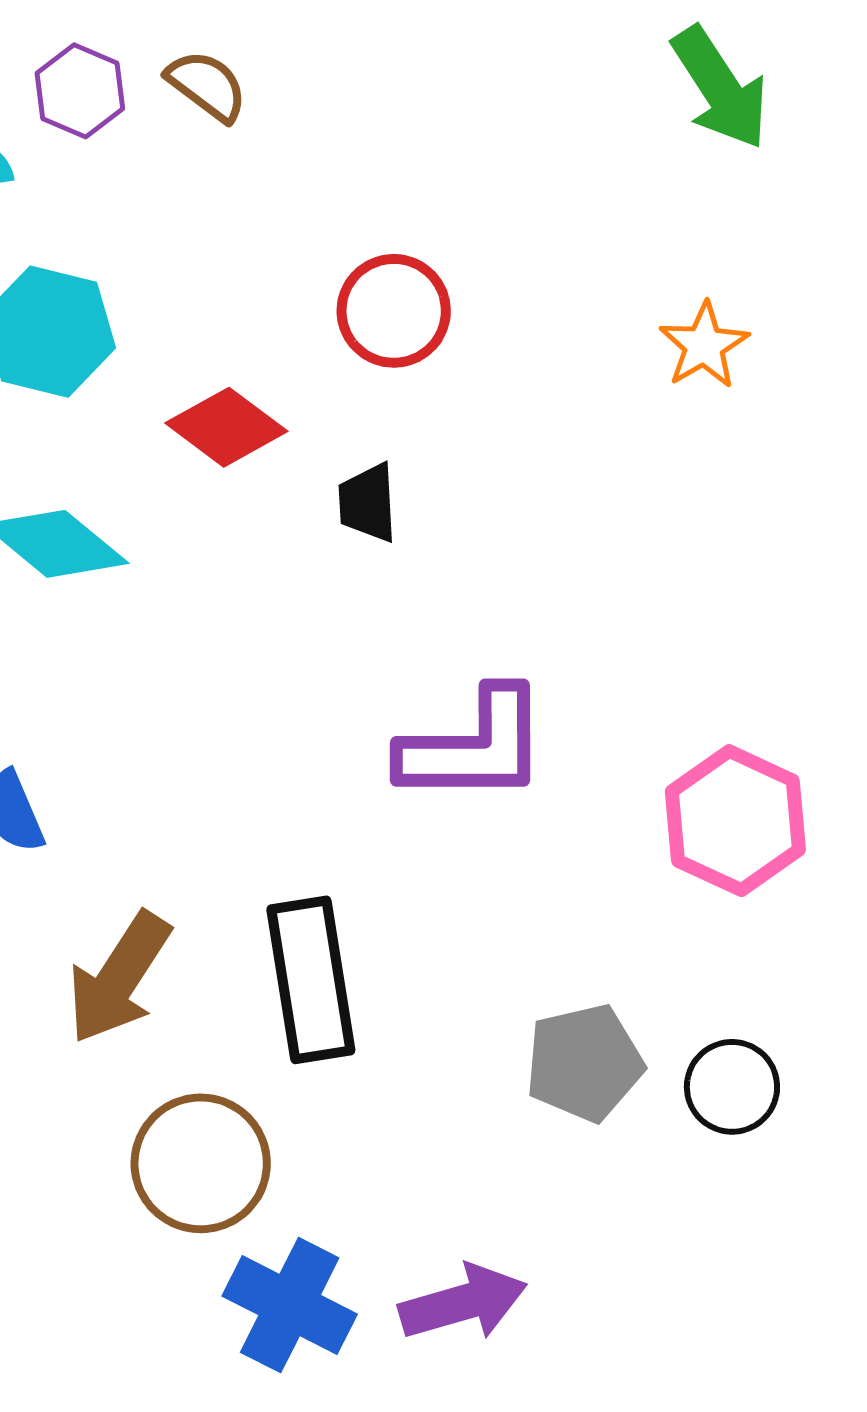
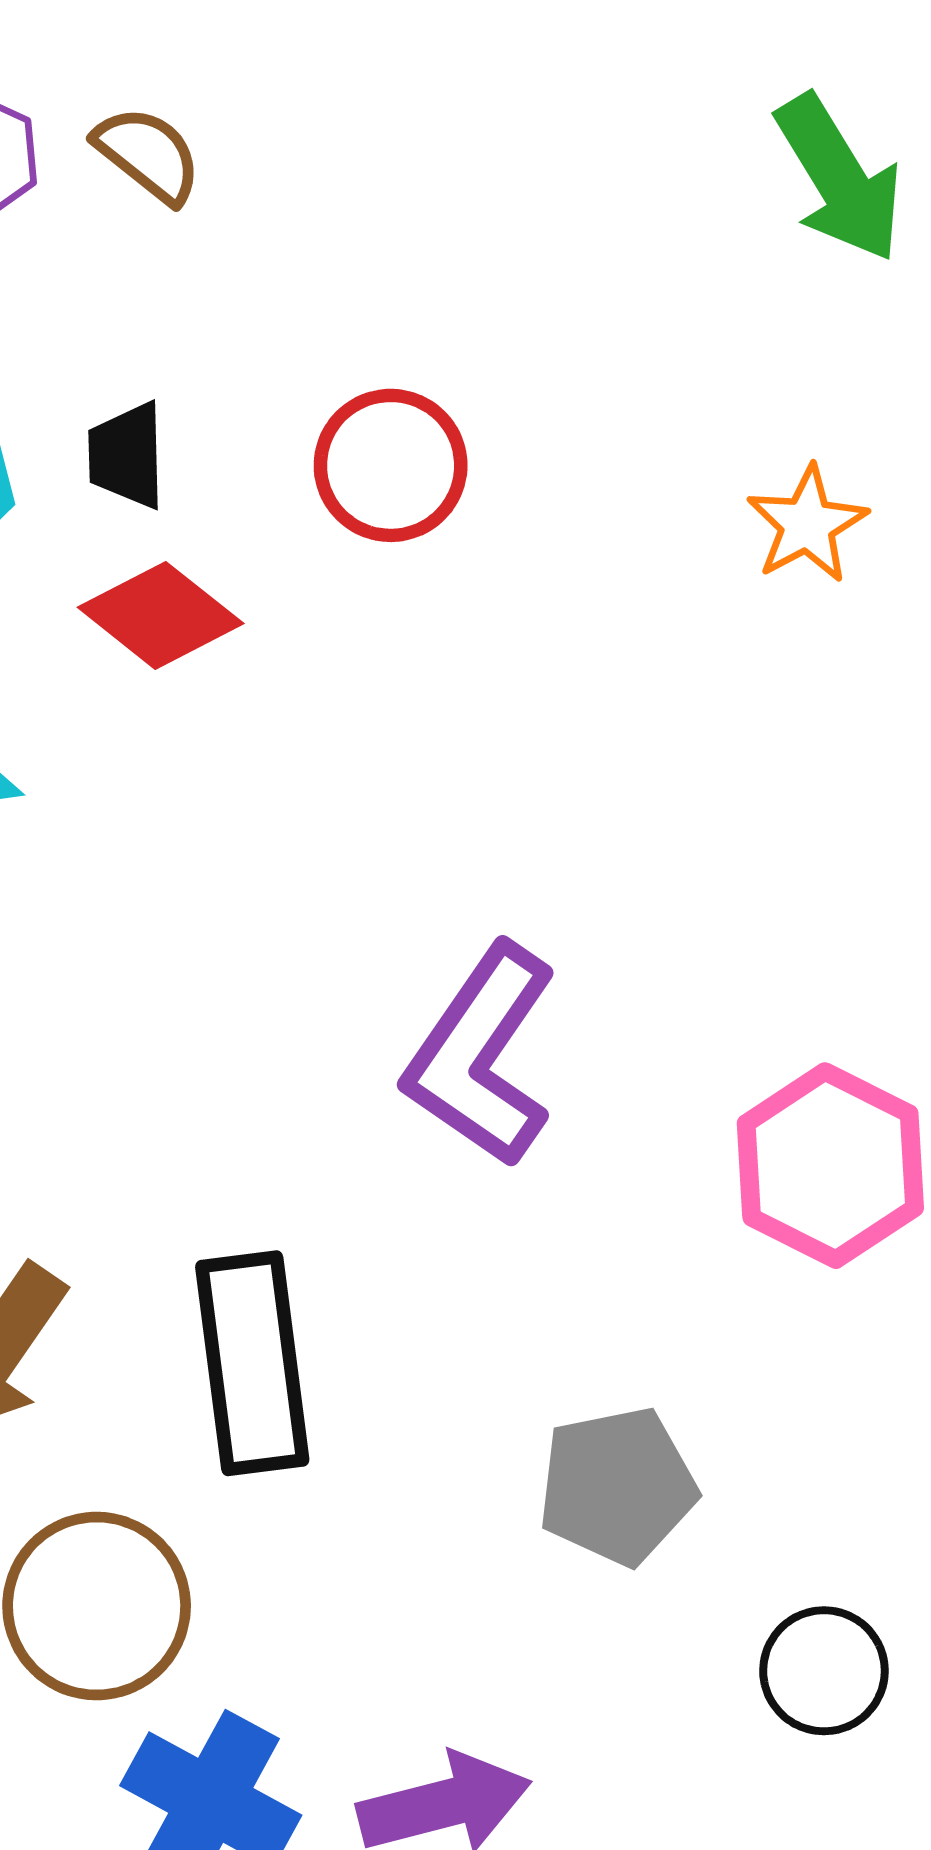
black trapezoid: (368, 503) -> (127, 455), moved
purple L-shape: (474, 746) -> (481, 1055), turned 123
black circle: (732, 1087) -> (824, 1671), moved

